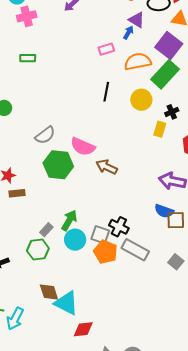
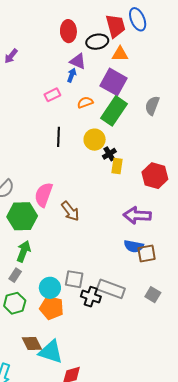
orange semicircle: (138, 62) -> (85, 102), size x0.6
black cross: (172, 112) -> (109, 154), moved
pink semicircle: (83, 147) -> (44, 195), turned 95
brown arrow: (107, 167) -> (70, 211), turned -145
green arrow: (69, 220) -> (24, 251), moved
black cross: (119, 227) -> (91, 297), moved
gray rectangle: (46, 230) -> (15, 275), moved
orange pentagon: (105, 252) -> (52, 308), moved

